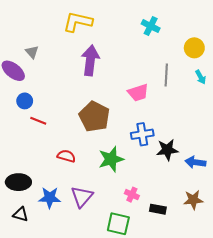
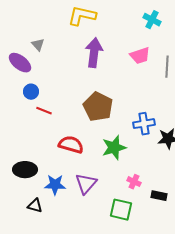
pink trapezoid: (138, 93) -> (140, 56), moved
red semicircle: (66, 156) -> (71, 145), size x1.4
black triangle: (21, 214) -> (35, 206), moved

